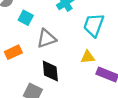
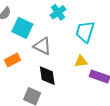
cyan square: (26, 18) -> (22, 28), size x1.5
gray triangle: (46, 38) -> (42, 46), turned 48

